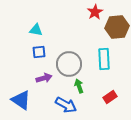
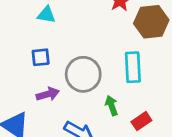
cyan triangle: (36, 30) -> (46, 15), moved
green arrow: (79, 86) -> (112, 106), moved

